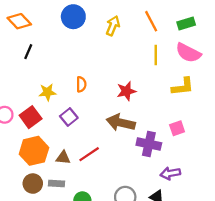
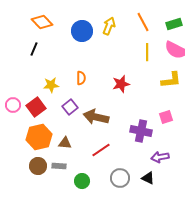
blue circle: (73, 17) -> (82, 31), moved
orange diamond: (19, 21) -> (42, 22), moved
brown arrow: (121, 123) -> (96, 117), moved
red line: (89, 154) -> (101, 150), moved

